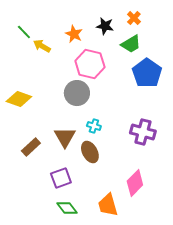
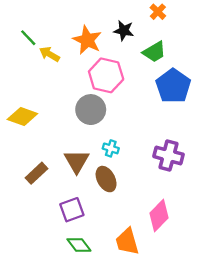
orange cross: (134, 18) -> (158, 12), moved
orange star: (74, 34) -> (87, 40), size x1.4

